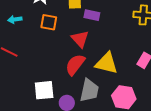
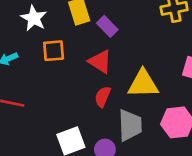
purple rectangle: (92, 15) -> (107, 26), turned 49
red semicircle: (75, 65) -> (103, 97), size x0.7

